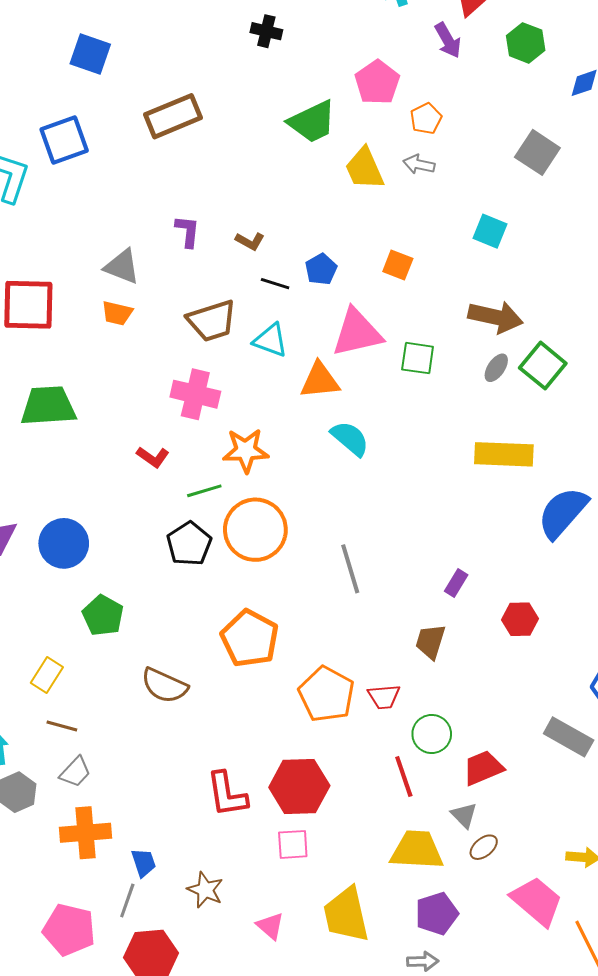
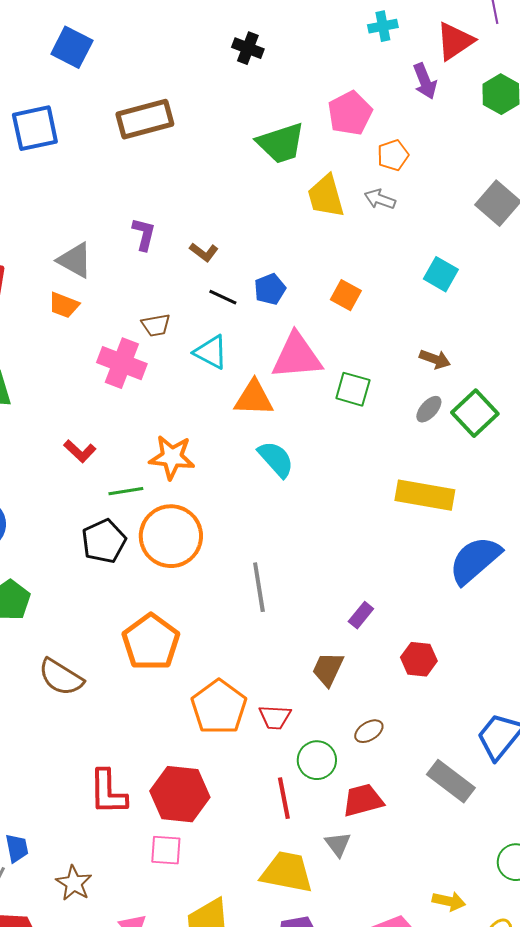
brown arrow: (496, 317) -> (435, 359), size x0.6
brown trapezoid: (212, 321) -> (156, 325), size x0.6
pink cross: (195, 394) -> (122, 363), moved
brown ellipse: (484, 847) -> (369, 731), moved

